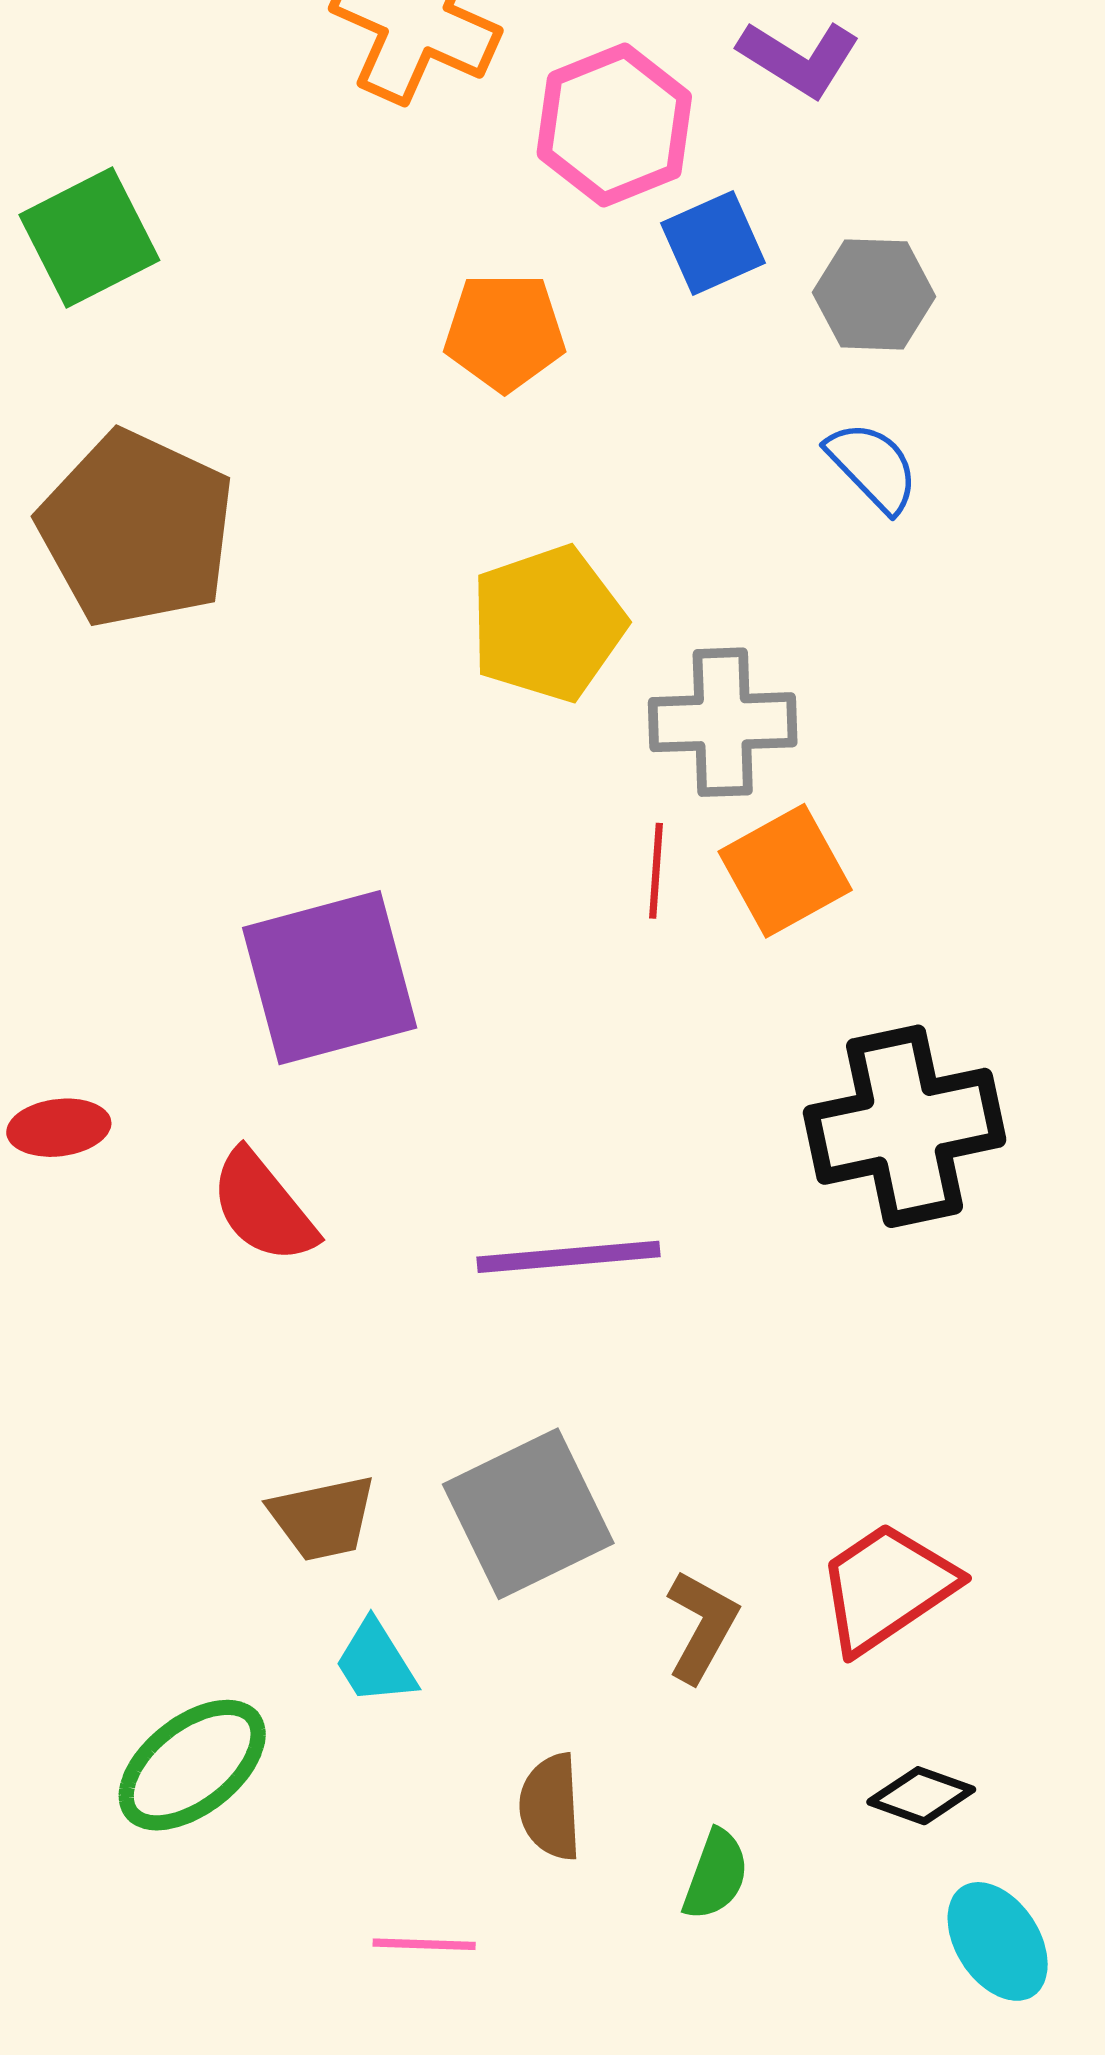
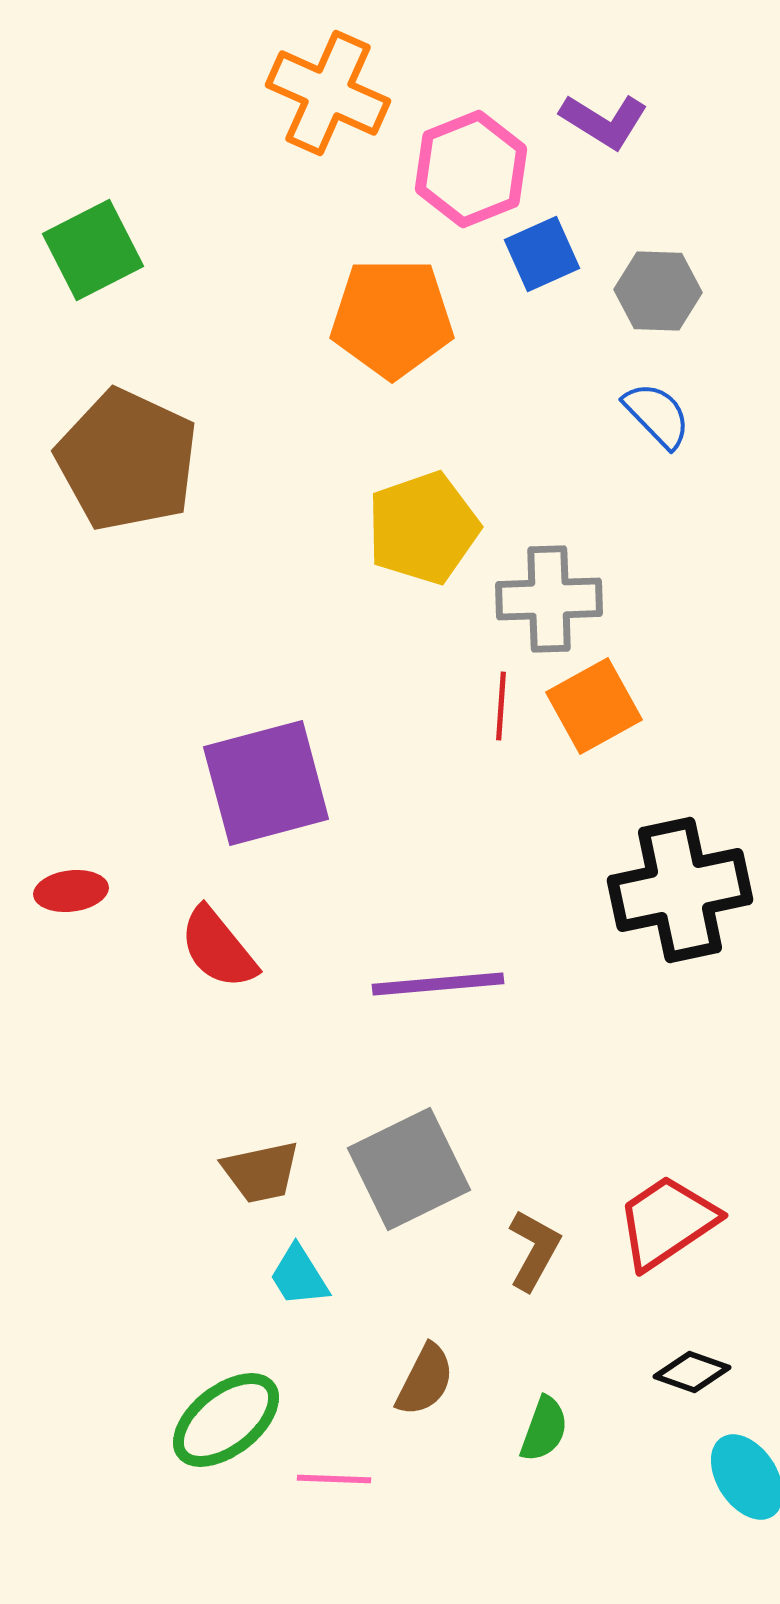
orange pentagon: (505, 332) -> (392, 318), size x1.4
green ellipse: (192, 1765) -> (226, 1420), moved
brown semicircle: (550, 1807) -> (425, 1380), turned -150

